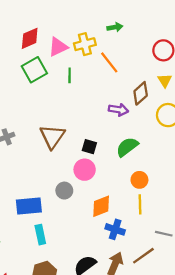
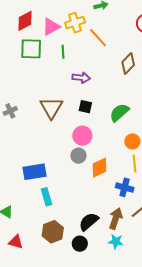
green square: (34, 70) -> (31, 49), turned 35
purple arrow: (118, 110) -> (81, 78), moved
black square: (89, 147) -> (85, 107), moved
gray circle: (64, 191) -> (78, 156), moved
blue cross: (115, 229) -> (125, 187), moved

